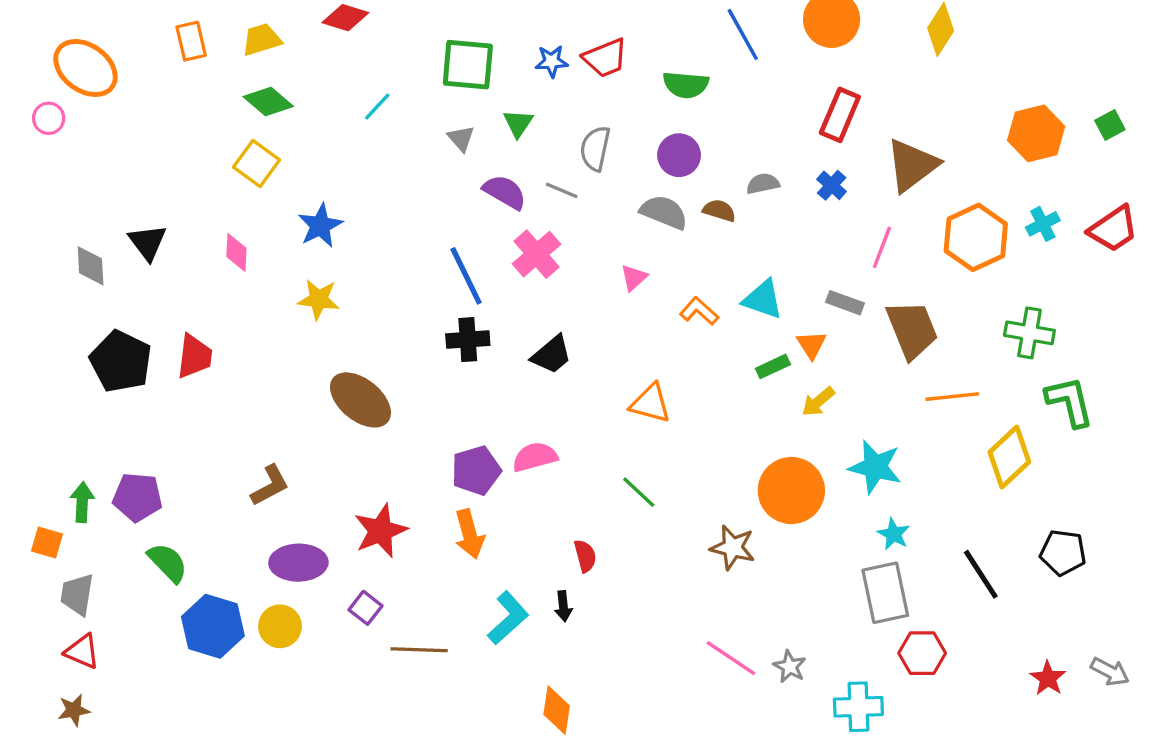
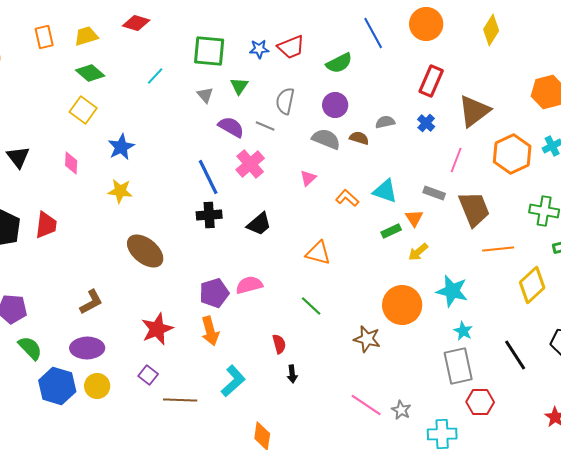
green semicircle: (686, 85) -> (339, 63), turned -32
purple ellipse: (298, 563) -> (87, 348), moved
black arrow: (563, 606) -> (292, 374), moved

